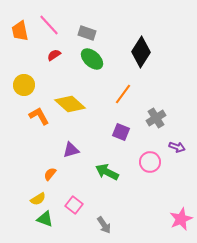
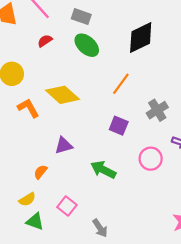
black diamond: (141, 52) -> (141, 37), turned 32

